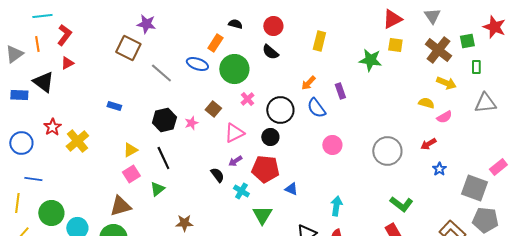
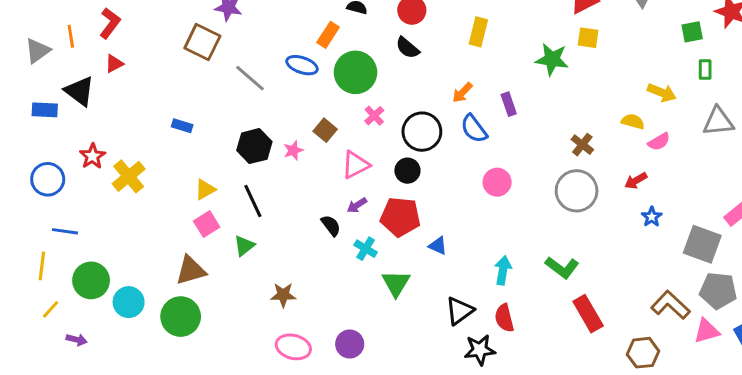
brown cross: (438, 50) -> (582, 145), moved, size x0.6
green L-shape: (401, 204) -> (562, 267), moved

